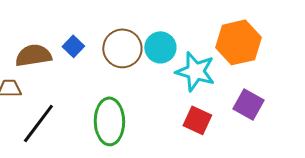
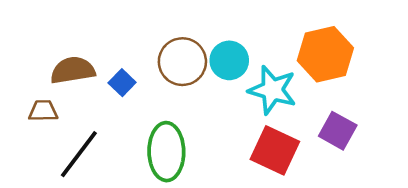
blue square: (73, 46) -> (122, 83), moved
red square: (197, 120) -> (275, 150), size x1.4

